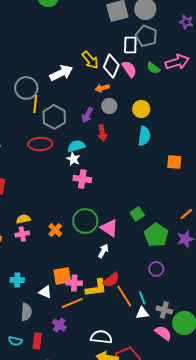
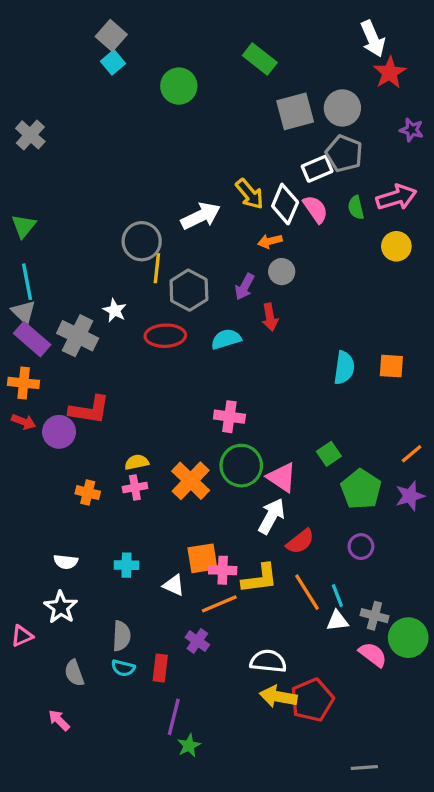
white rectangle: (130, 45) -> (317, 169), turned 66
green semicircle: (153, 68) -> (356, 207), turned 40
yellow circle: (141, 109) -> (396, 246), moved
cyan semicircle: (144, 136) -> (344, 368), moved
white star: (73, 159) -> (115, 310), moved
pink cross: (82, 179) -> (229, 417), moved
orange cross: (55, 230) -> (191, 481), size x1.6
white arrow: (103, 251) -> (272, 516), size x1.5
red semicircle: (111, 280) -> (300, 541), moved
gray semicircle: (26, 312) -> (121, 636), moved

